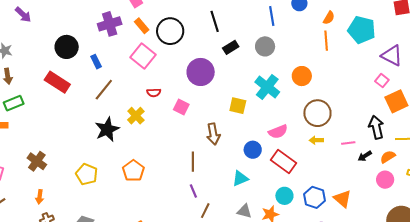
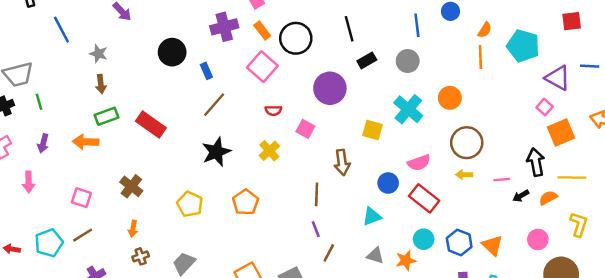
red rectangle: (57, 82) -> (151, 125), moved
yellow cross: (136, 116) -> (269, 151), moved
pink circle: (385, 180) -> (538, 239), moved

